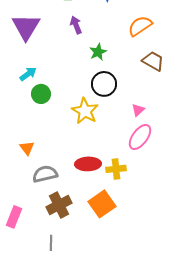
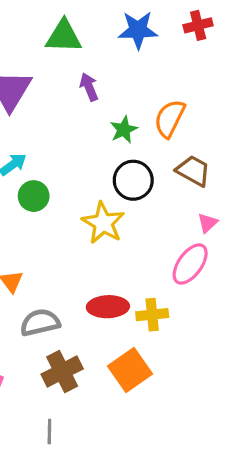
orange semicircle: (140, 26) -> (170, 119), moved, turned -30
brown trapezoid: (153, 61) -> (193, 171), moved
pink triangle: (138, 110) -> (208, 223), moved

